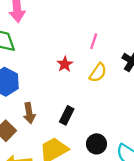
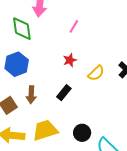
pink line: (94, 41) -> (74, 26), moved
black rectangle: (67, 115) -> (64, 93), moved

